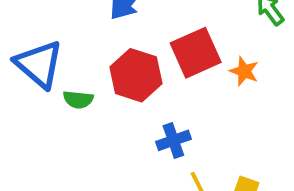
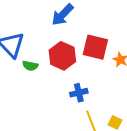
red square: (196, 53) -> (95, 47), turned 32

